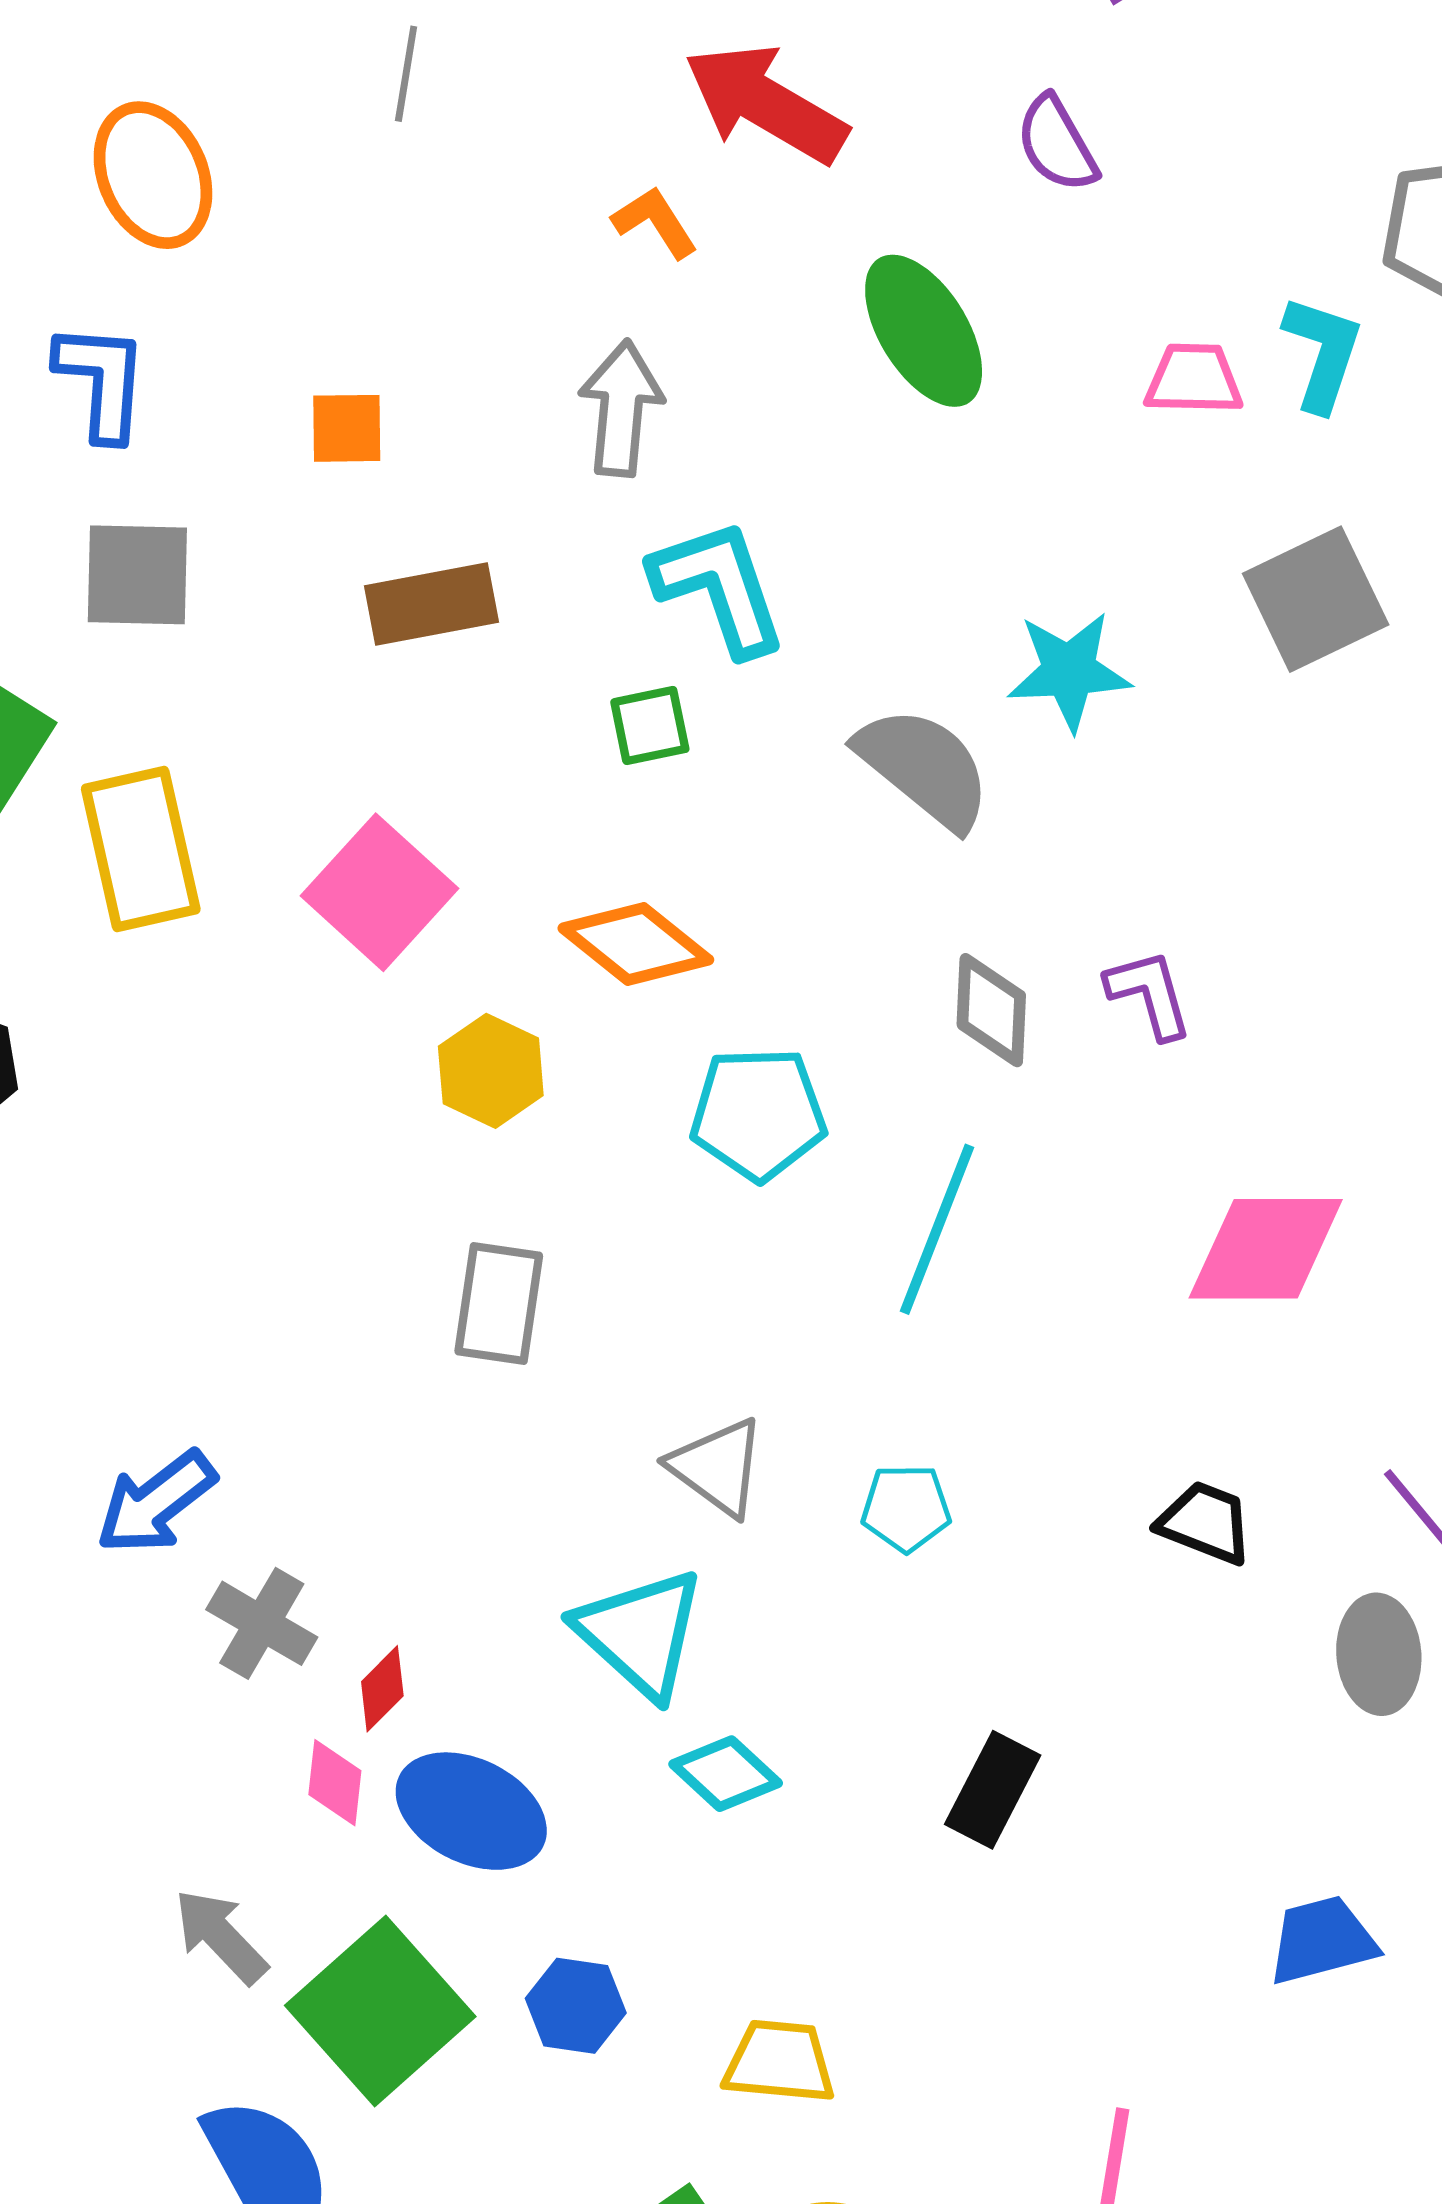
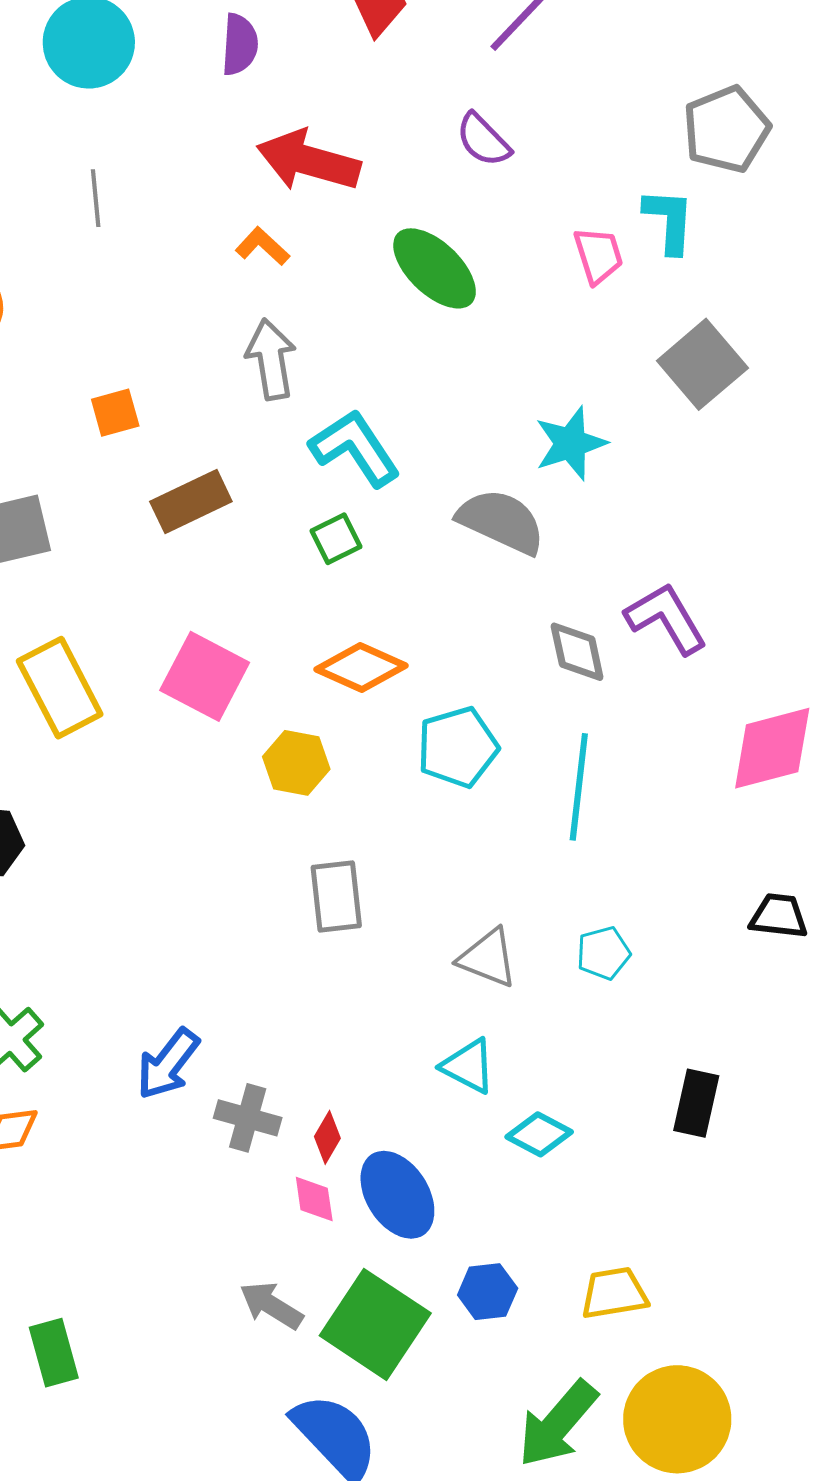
pink trapezoid: (1194, 379) -> (598, 255), turned 86
purple L-shape: (1149, 994) -> (666, 618), size x1.4
cyan triangle: (640, 1633) -> (468, 1066), size x0.7
blue ellipse: (471, 1811) -> (397, 1195), turned 46

